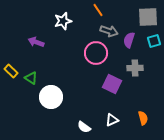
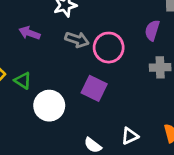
gray arrow: (109, 31) -> (77, 40), moved
purple square: (112, 84) -> (94, 88), moved

